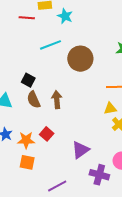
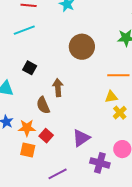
cyan line: (50, 45) -> (24, 30), moved
brown semicircle: (34, 100) -> (43, 105), moved
red square: (47, 134) -> (46, 136), moved

